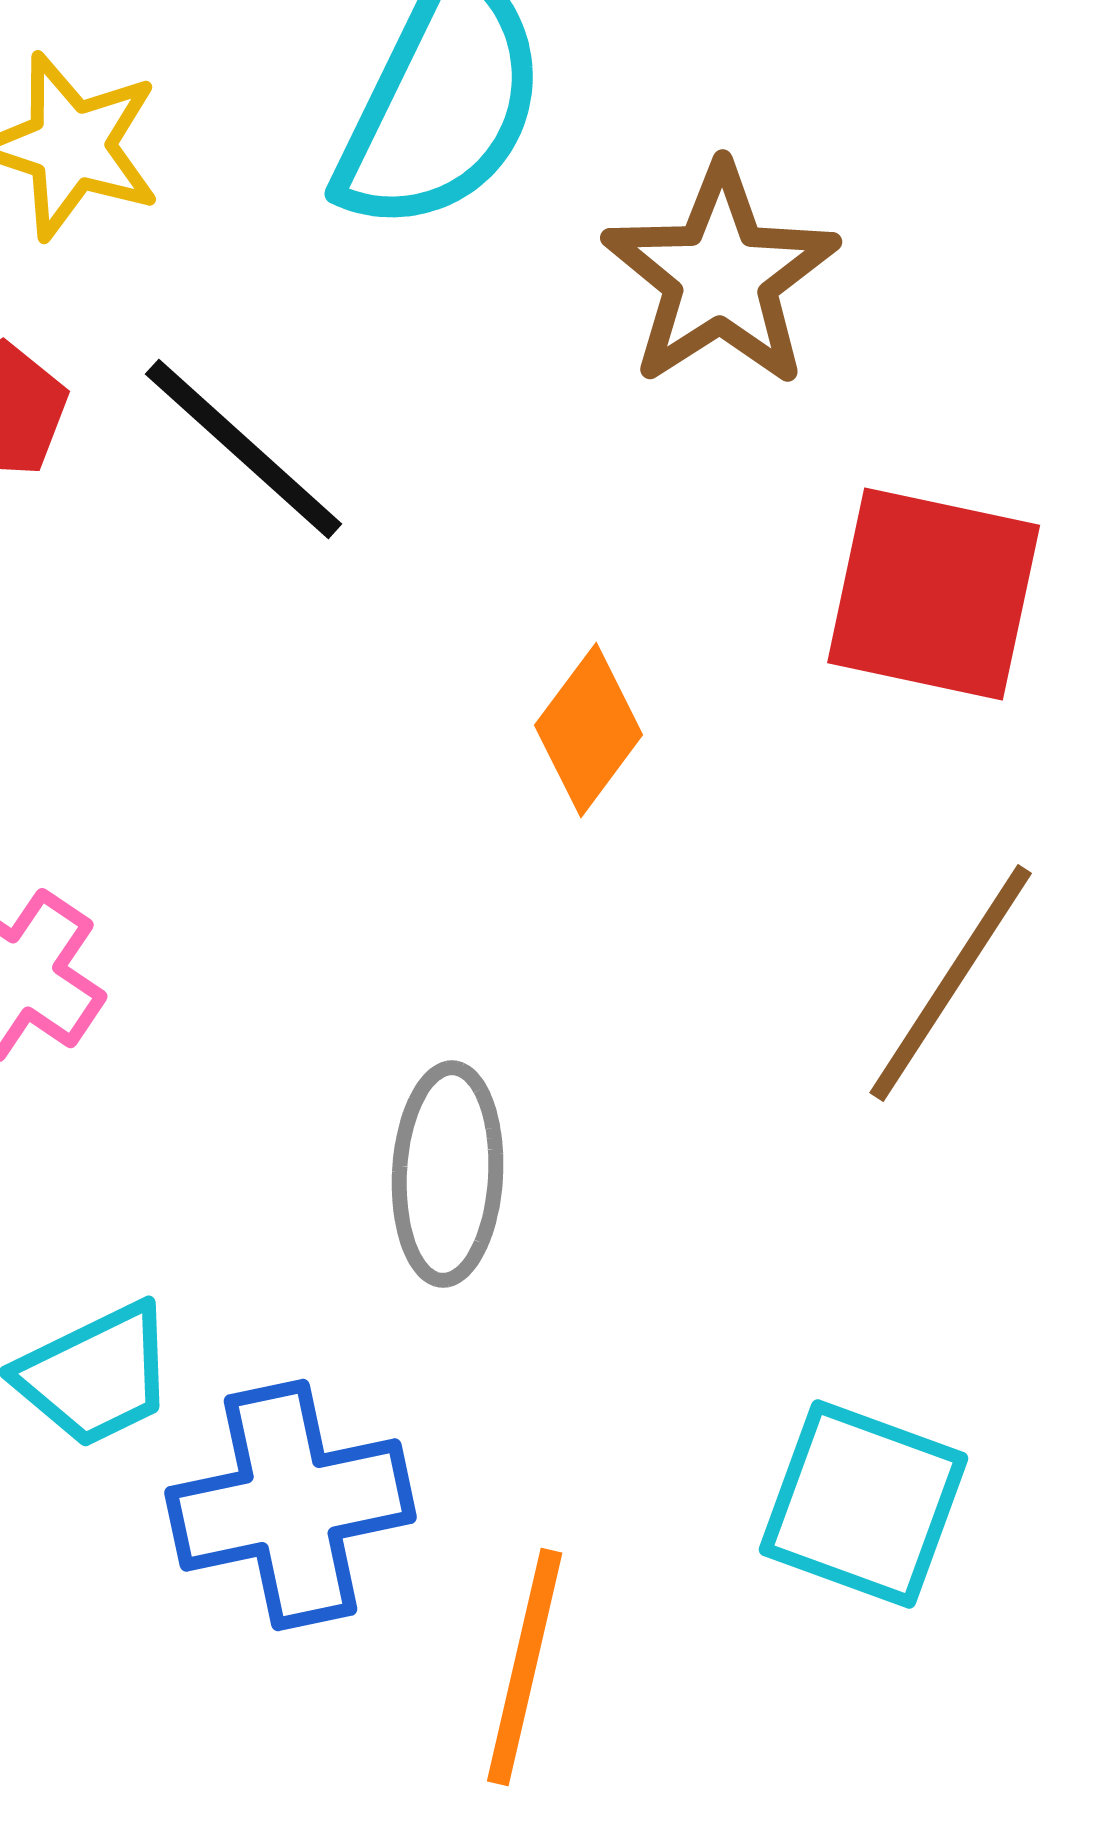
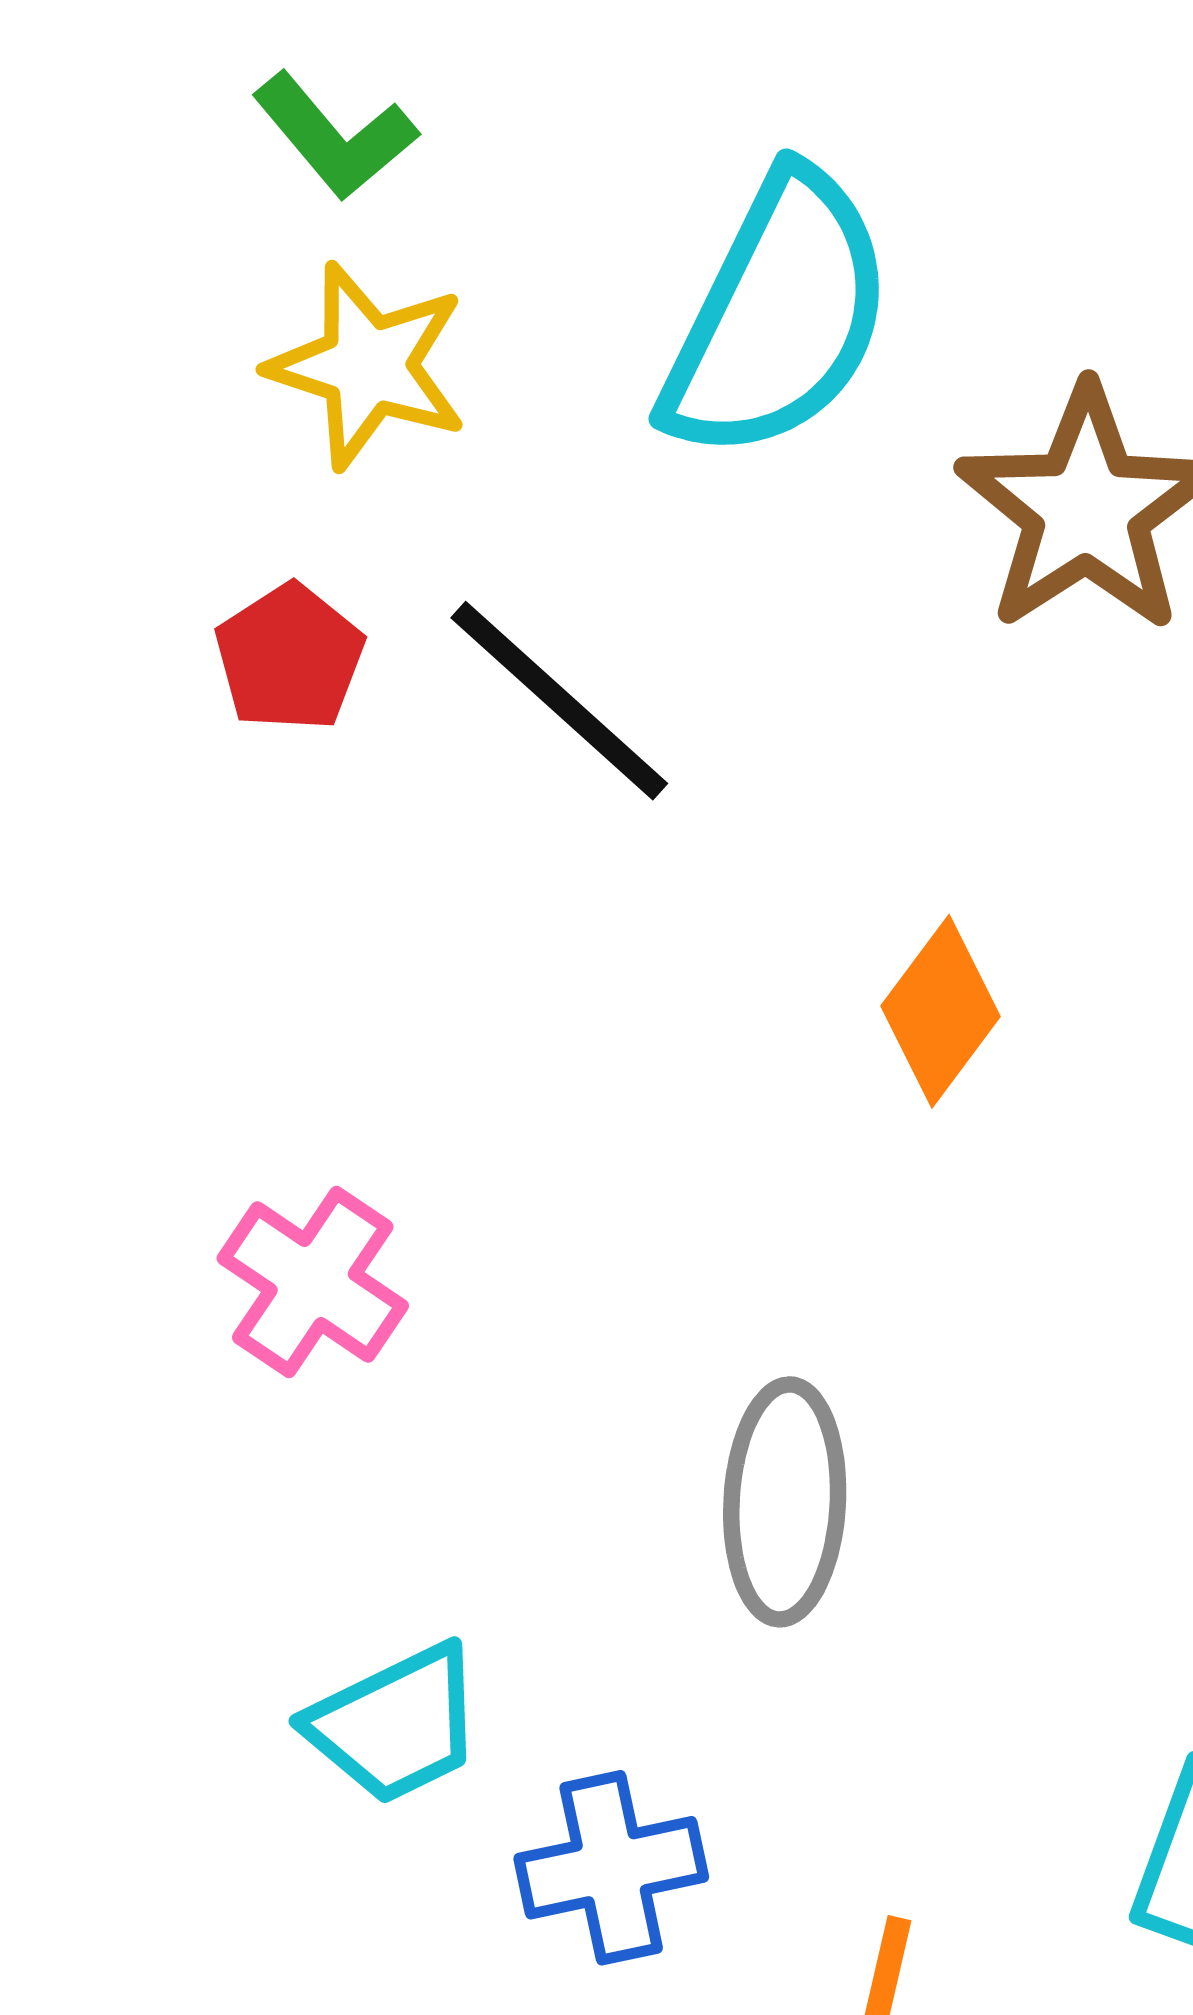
blue cross: (291, 1505) -> (611, 1868), size x0.7

